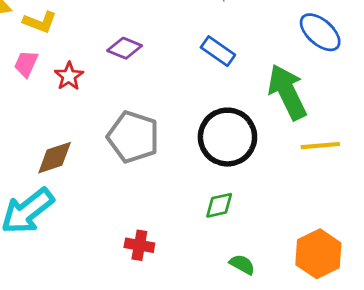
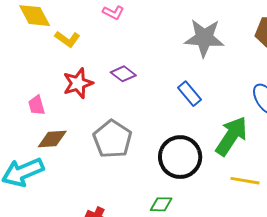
pink trapezoid: (26, 64) -> (37, 105), moved, turned -55
red star: (69, 76) -> (78, 83), size x1.4
green arrow: (287, 92) -> (231, 136), turned 45

